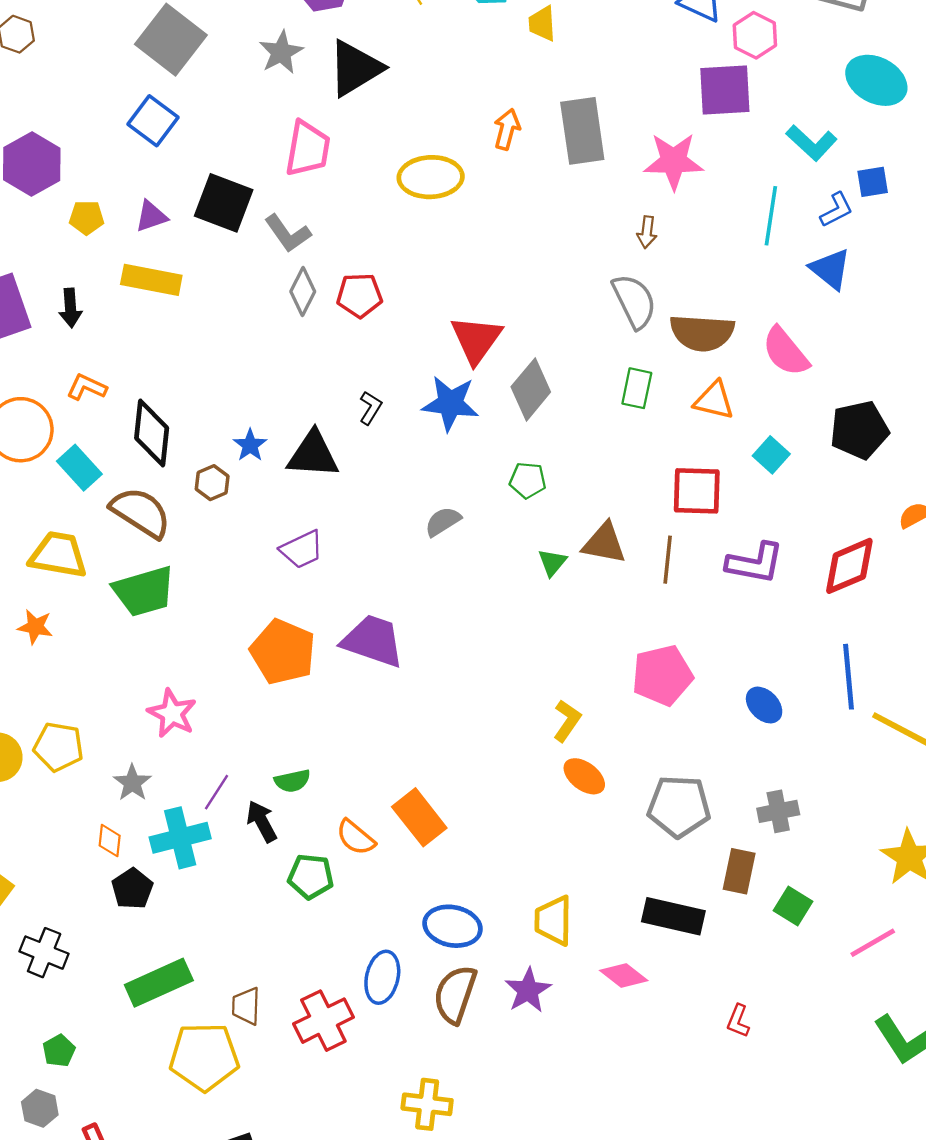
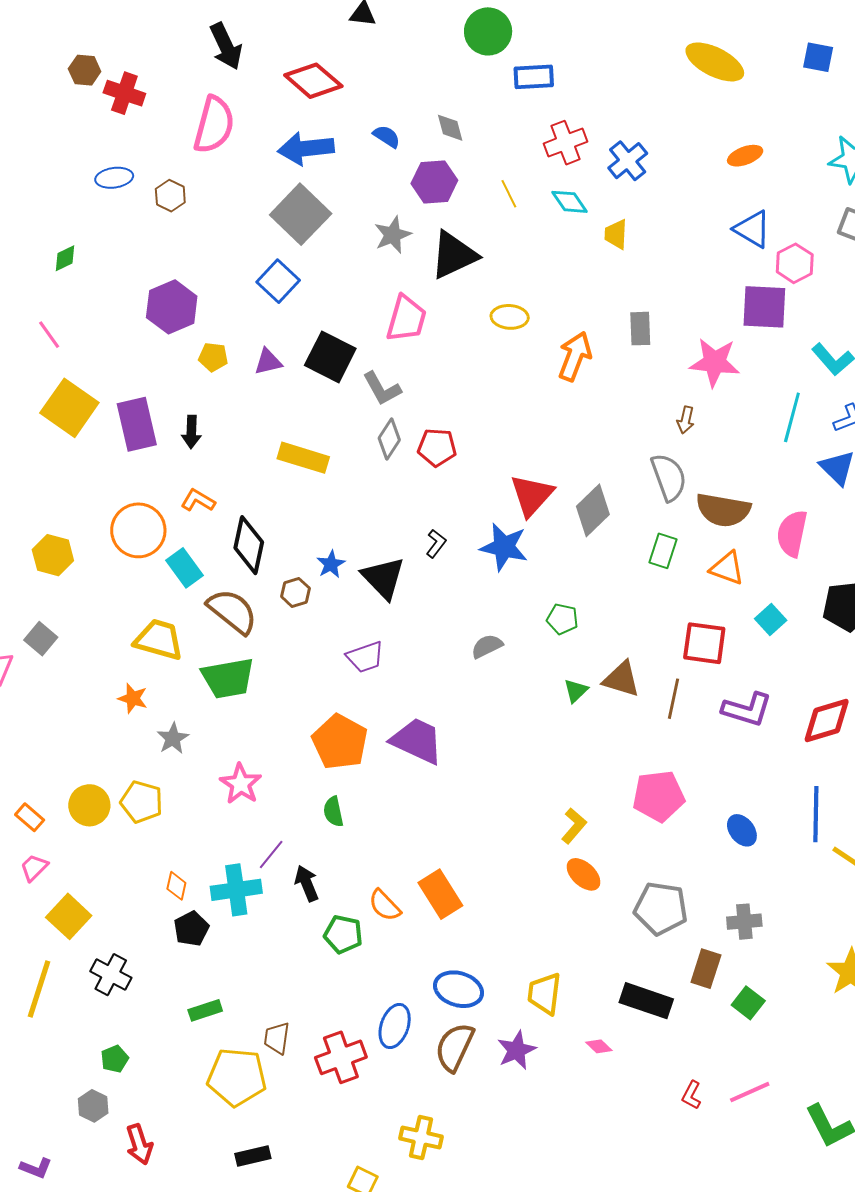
orange arrow: (507, 129) -> (575, 356), moved, size x1.4
gray rectangle: (582, 131) -> (640, 329), size x0.6
yellow ellipse: (431, 177) -> (510, 317), moved, size x0.7
yellow rectangle: (151, 280) -> (303, 458), moved
pink semicircle: (786, 352) -> (792, 533), turned 45
gray diamond: (531, 389) -> (593, 510), moved
black triangle: (313, 455) -> (383, 578), turned 36
green semicircle: (292, 781) -> (333, 812), moved, turned 84
gray star: (132, 783) -> (173, 738), moved
pink line: (873, 943) -> (750, 1092), moved
pink diamond: (624, 976) -> (599, 1046), size x0.7
green rectangle: (159, 983) -> (205, 1010), size x0.6

